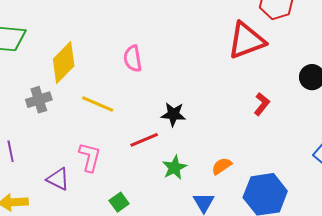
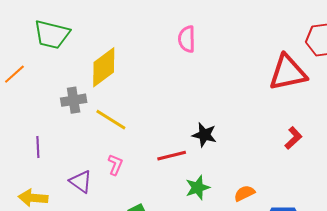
pink semicircle: (133, 59) -> (187, 39), moved
yellow line: (98, 104) -> (111, 120), moved
pink L-shape: (90, 157) -> (115, 165), size x0.7

